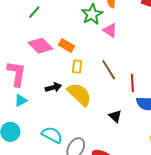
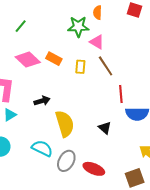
green star: (92, 14) -> (78, 27), turned 30
yellow rectangle: (77, 66) -> (80, 67), moved
brown line: (109, 70) -> (106, 66), moved
yellow semicircle: (79, 94) -> (65, 124), moved, turned 32

